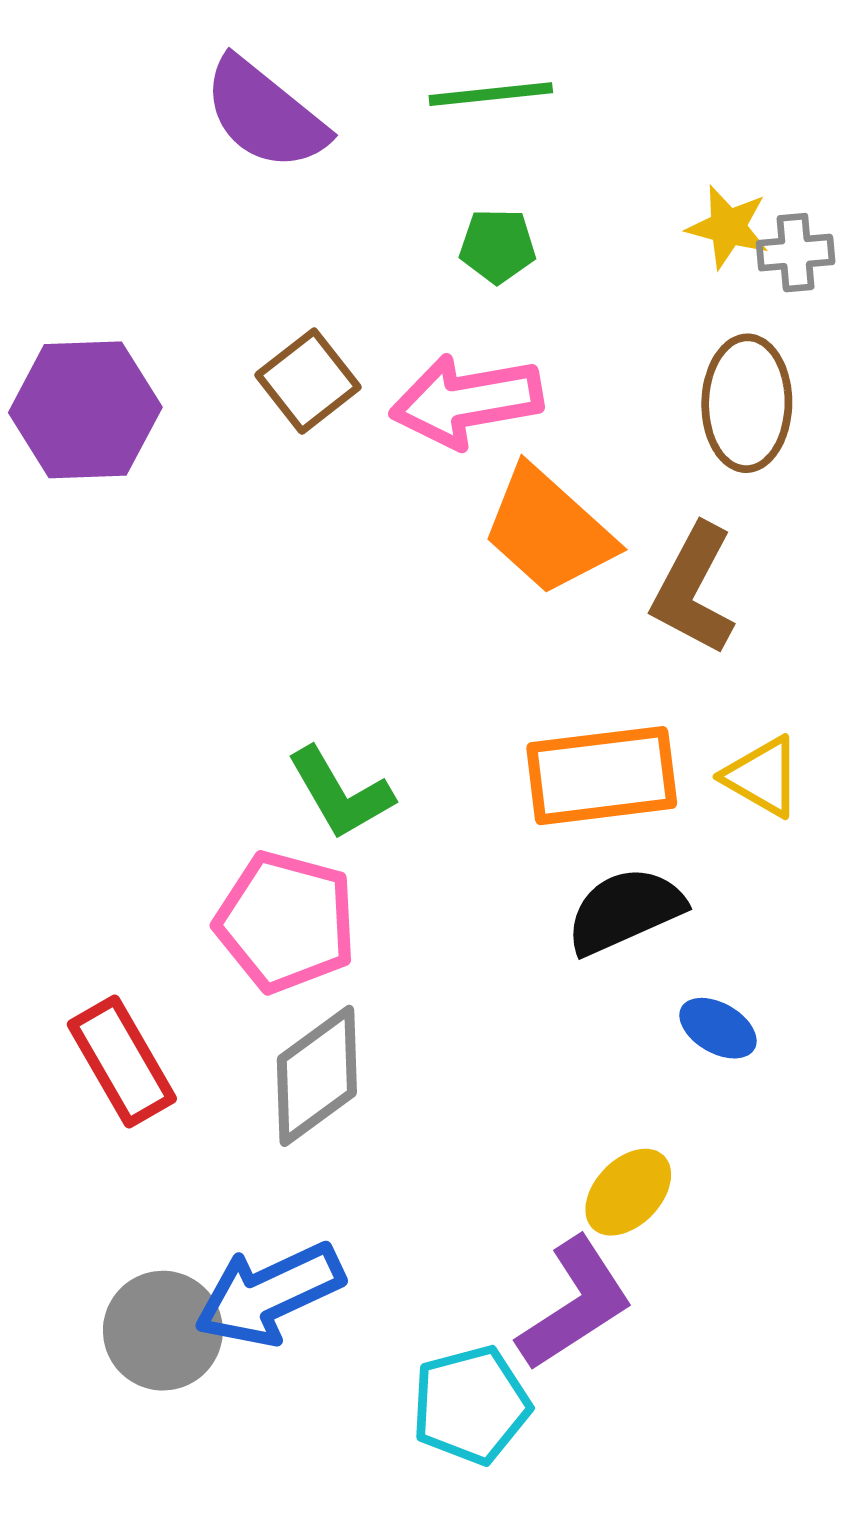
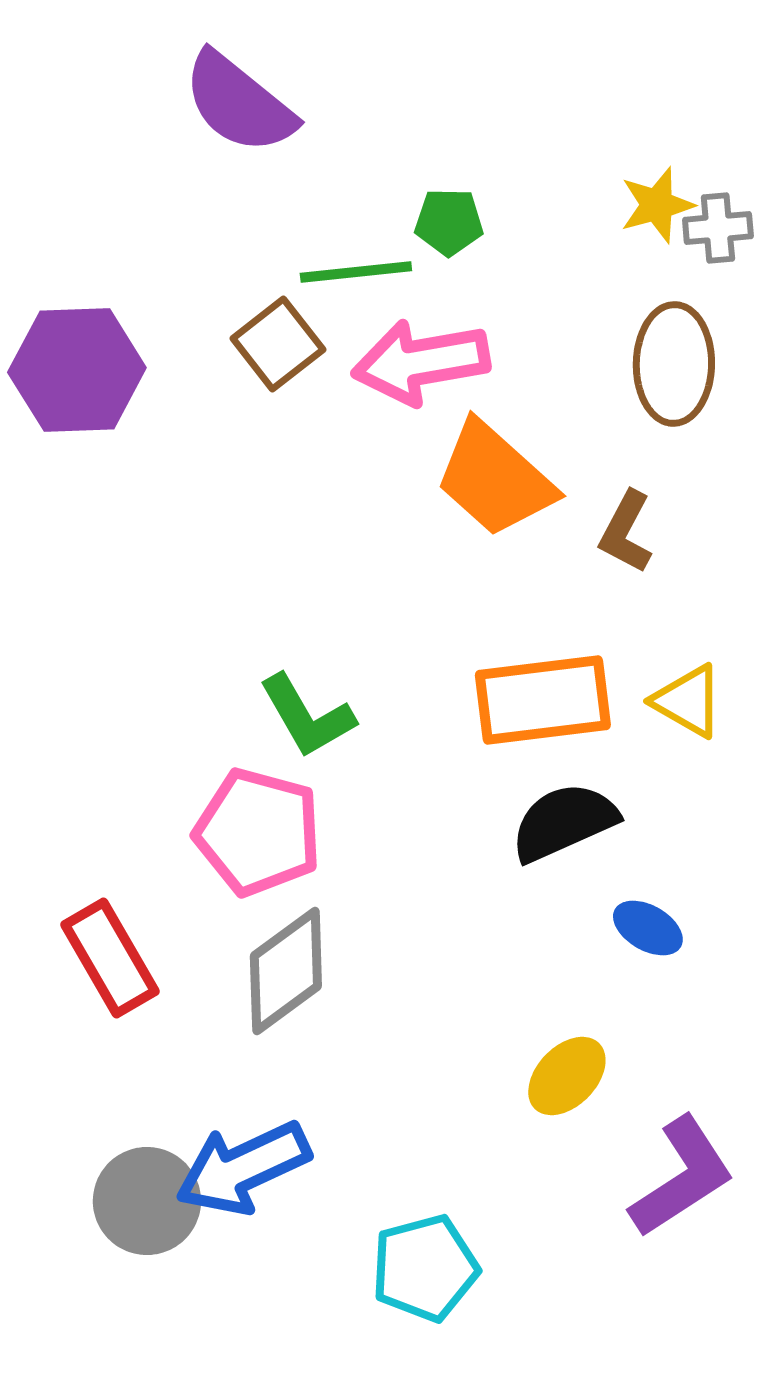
green line: (491, 94) -> (356, 272), moved
yellow star: (728, 227) -> (657, 205), turned -30
brown L-shape: (694, 589) -> (626, 532), size x0.7
purple L-shape: (575, 1304) -> (682, 1177), moved

